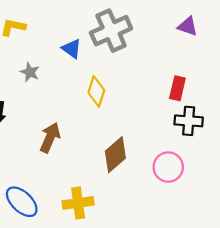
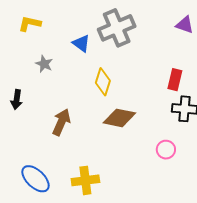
brown diamond: (115, 155) -> (119, 118), moved, turned 52
pink circle: (168, 167) -> (166, 150), size x0.7

